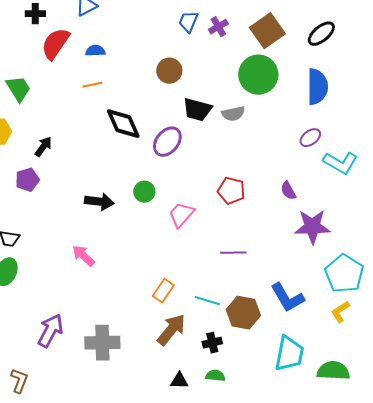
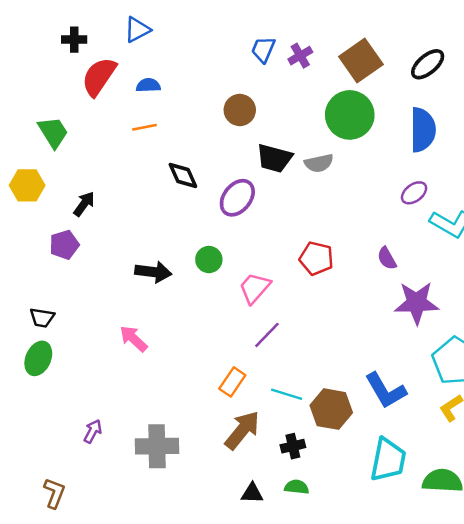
black diamond: (123, 124) -> (183, 175), size x0.7
purple line: (233, 253) -> (267, 335), moved, turned -45
purple arrow: (50, 331) -> (93, 431), size x0.6

